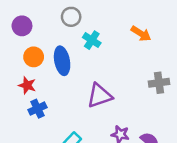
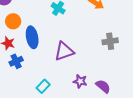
blue ellipse: (62, 61) -> (32, 37), moved

